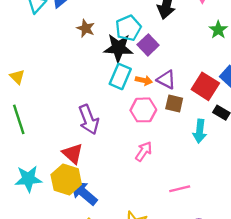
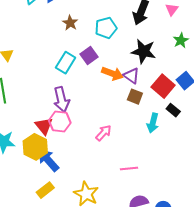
purple square: (148, 45) -> (89, 55), moved
black star: (118, 48) -> (143, 51), moved
cyan rectangle: (120, 76) -> (66, 63), moved
orange arrow: (144, 80) -> (112, 74), size x1.5
pink hexagon: (143, 110) -> (60, 122), moved

